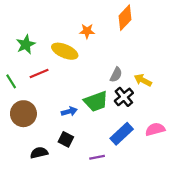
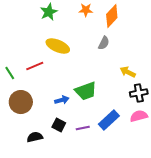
orange star: (87, 31) -> (86, 10), moved
green star: (26, 44) -> (49, 12), moved
gray semicircle: (116, 75) -> (104, 43), moved
black cross: (124, 97) -> (139, 93), moved, turned 30
purple line: (97, 157) -> (83, 128), moved

